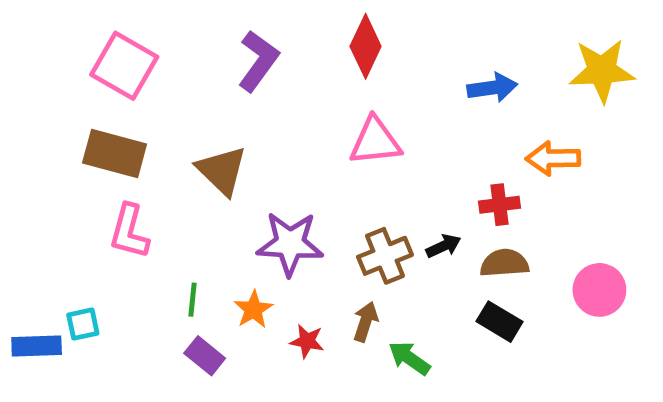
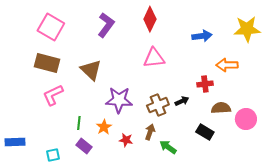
pink L-shape: (129, 231) -> (53, 95), turned 50
brown semicircle: (504, 263) -> (221, 108), moved
cyan square: (83, 324) -> (53, 155), moved

